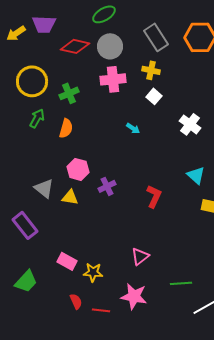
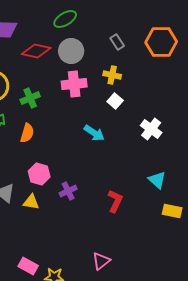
gray rectangle: (156, 37) -> (117, 42), size x0.6
cyan arrow: (133, 128) -> (94, 133), size x1.5

